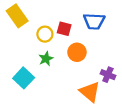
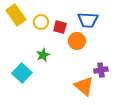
yellow circle: (45, 34) -> (41, 22), moved
orange circle: (77, 52) -> (77, 41), moved
purple cross: (108, 75) -> (101, 70), turned -32

